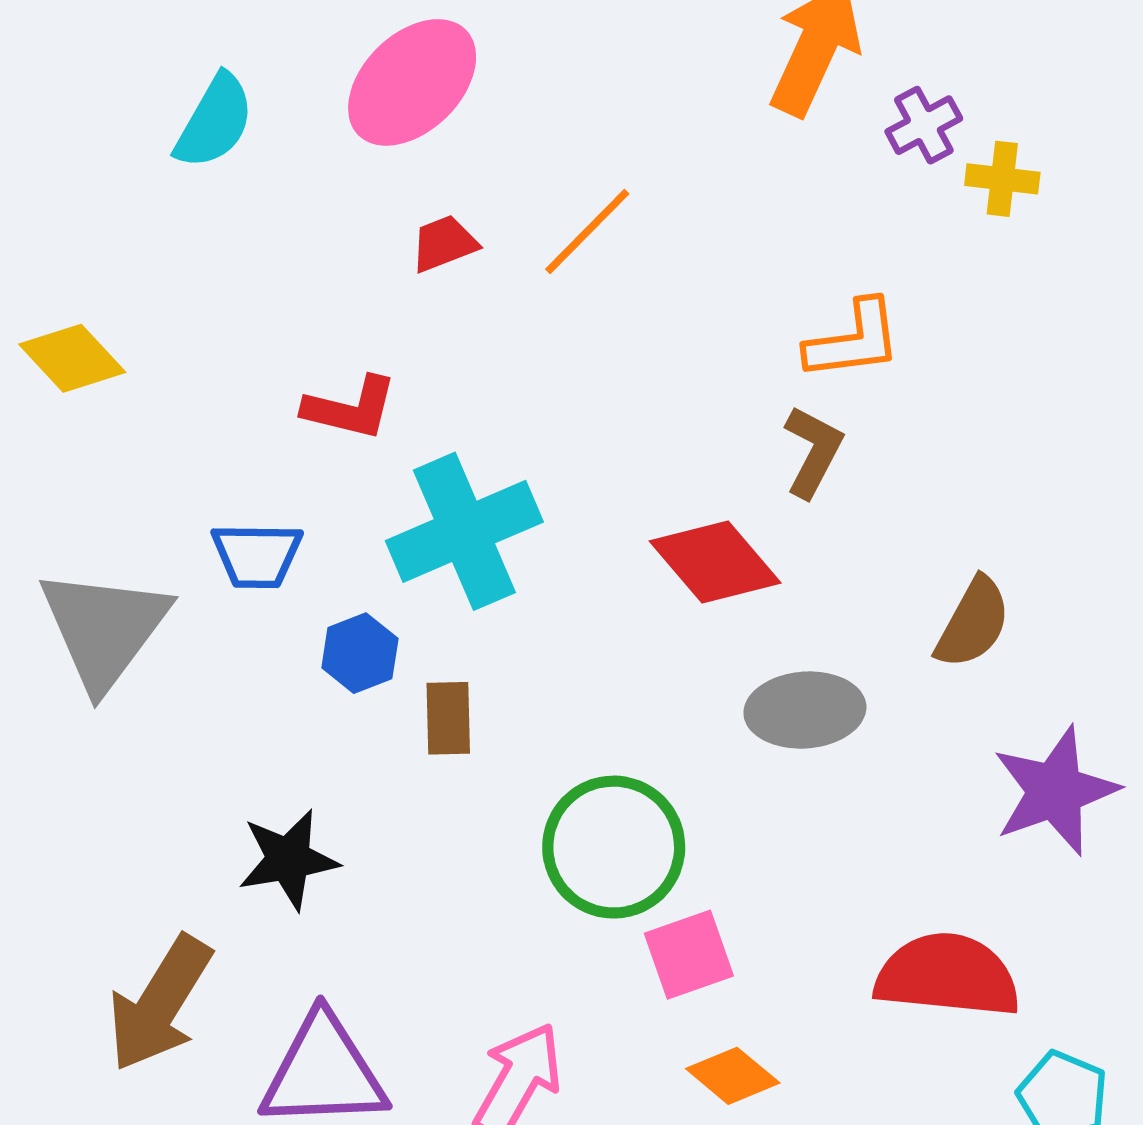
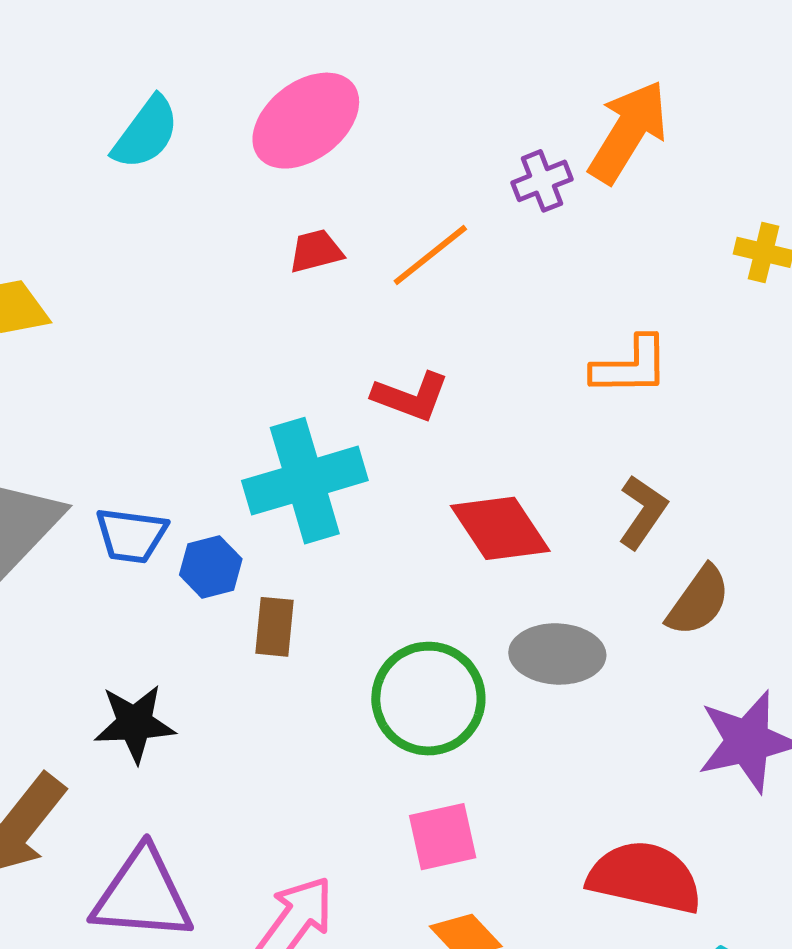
purple cross: (924, 125) -> (542, 181), moved
red L-shape: (350, 408) -> (411, 397), moved
brown L-shape: (813, 451) -> (643, 512), moved
blue trapezoid: (257, 555) -> (131, 535), moved
green circle: (614, 847) -> (428, 699), moved

